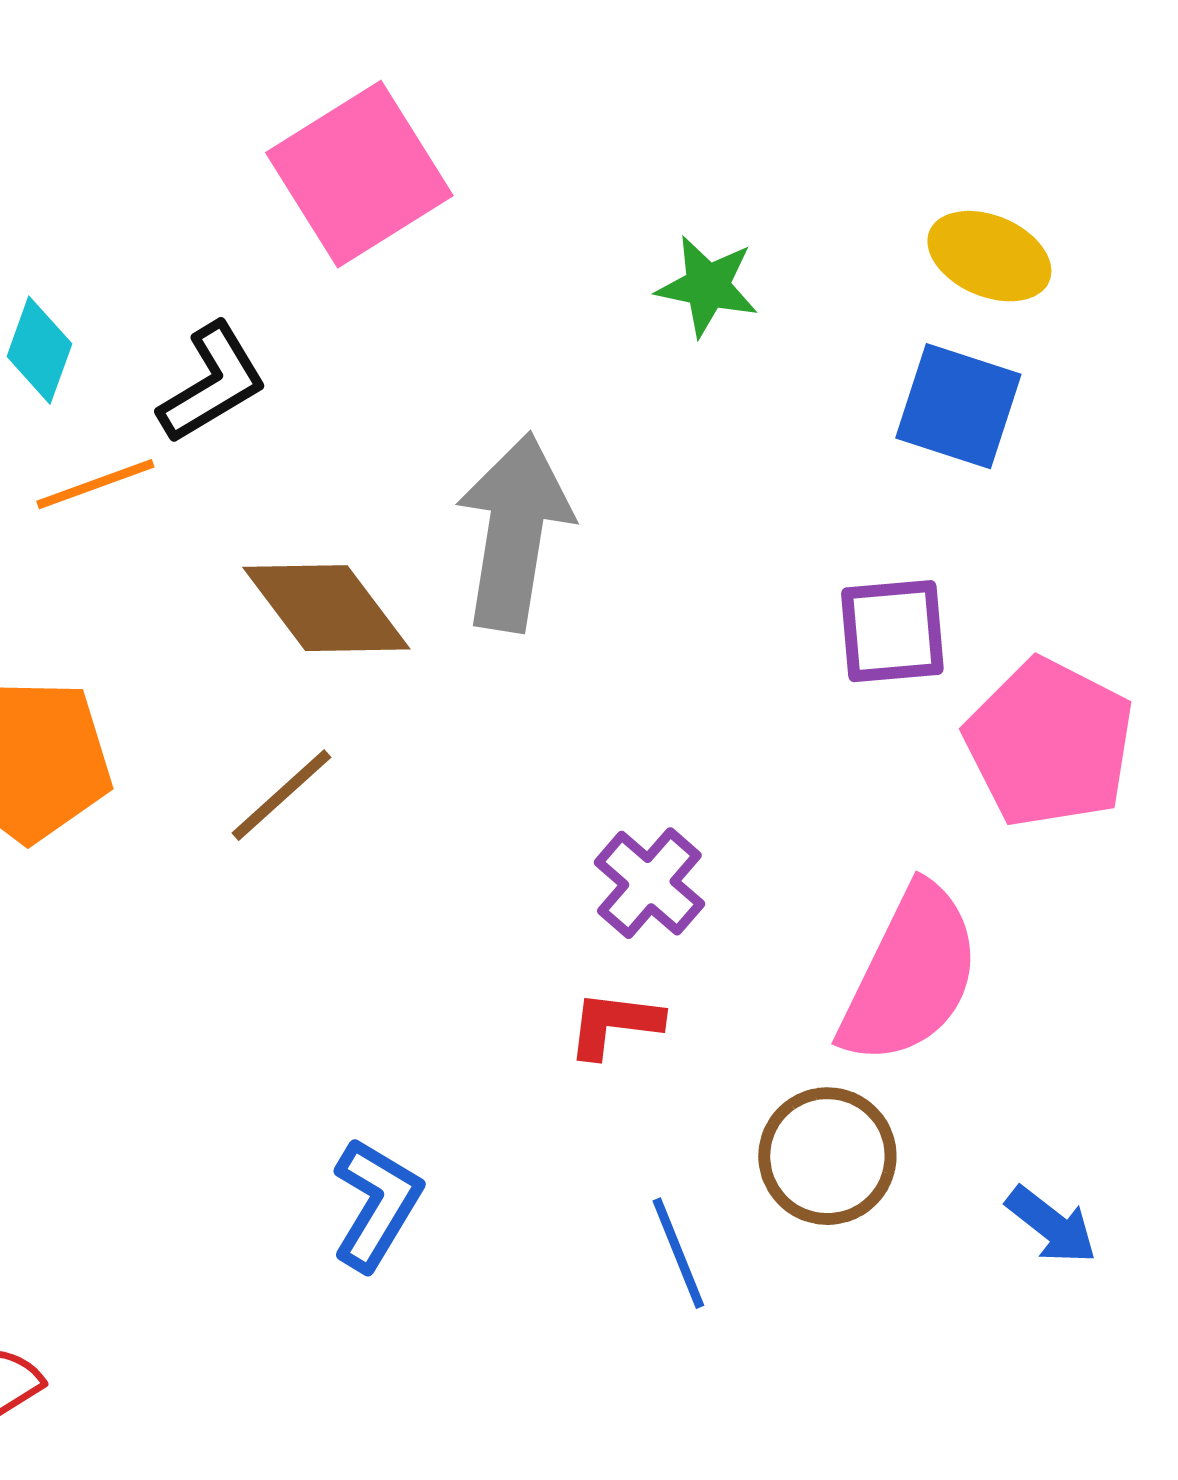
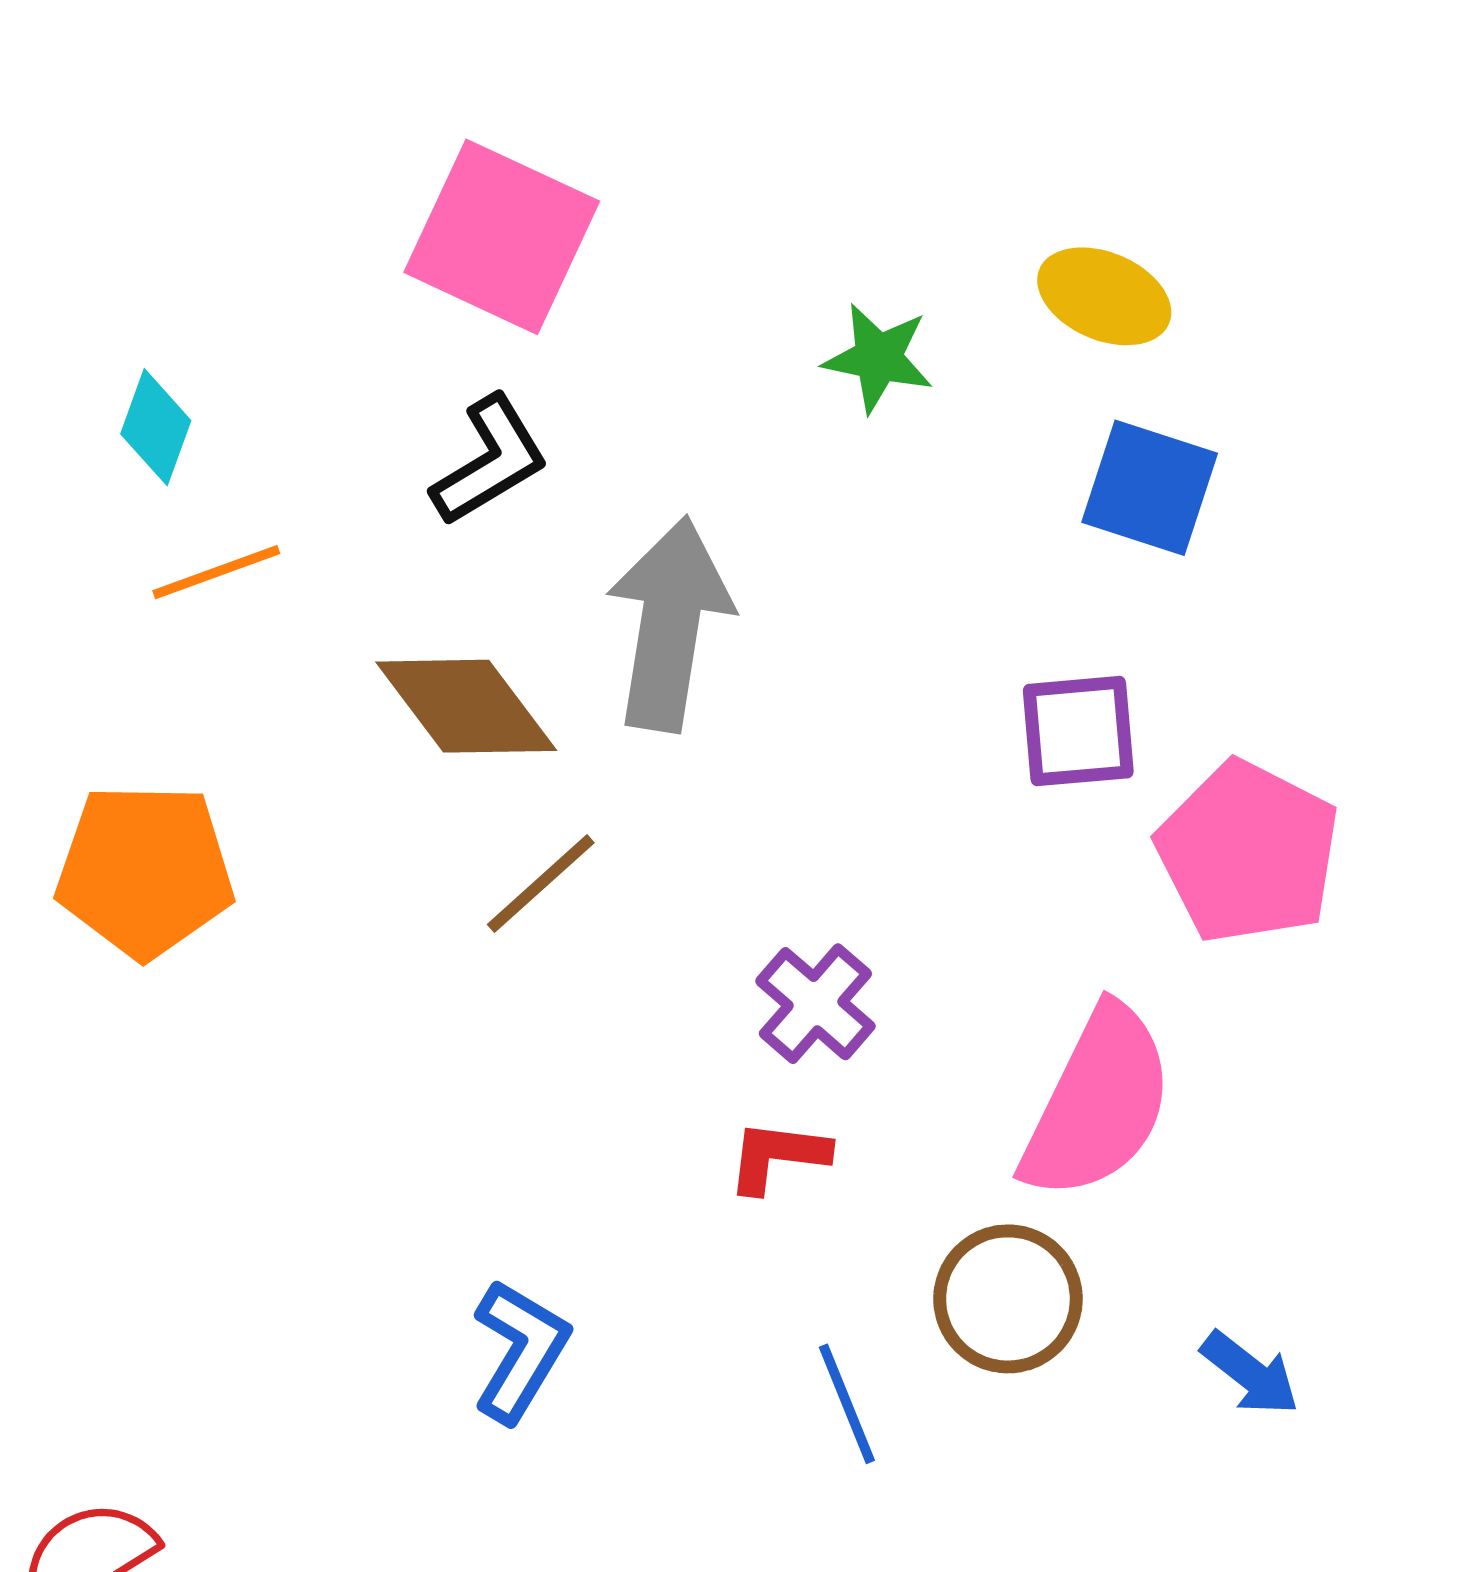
pink square: (359, 174) -> (502, 237), turned -33
yellow ellipse: (989, 256) -> (1104, 296), moved
black L-shape: (212, 383) -> (490, 461), moved
brown line: (281, 795) -> (541, 884), moved

